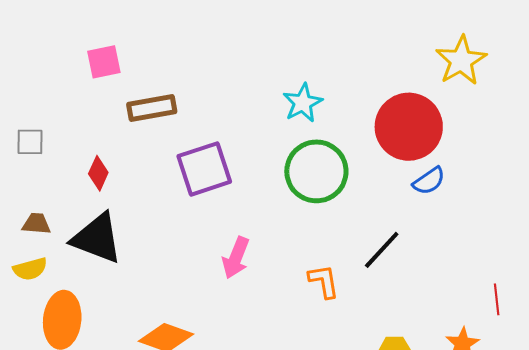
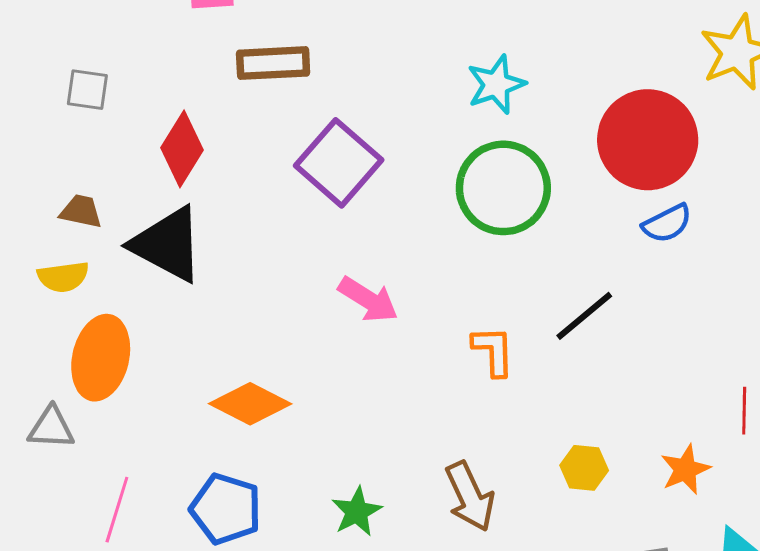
purple square: (204, 169) -> (339, 163), turned -38
red diamond: (98, 173) -> (182, 149), size x1.4
pink arrow: (236, 258) -> (368, 300), turned -87

